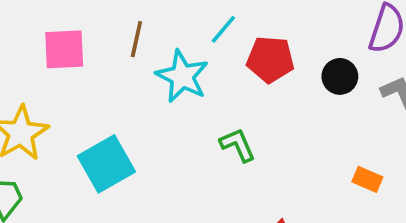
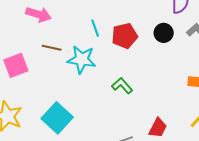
cyan line: (223, 29) -> (95, 28), turned -42
brown line: (136, 39) -> (52, 48), turned -72

